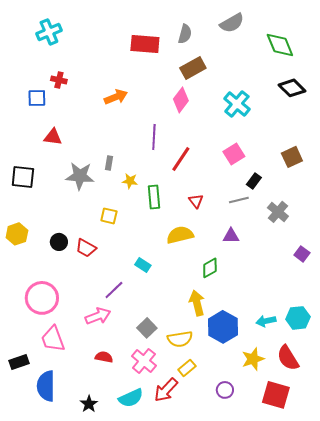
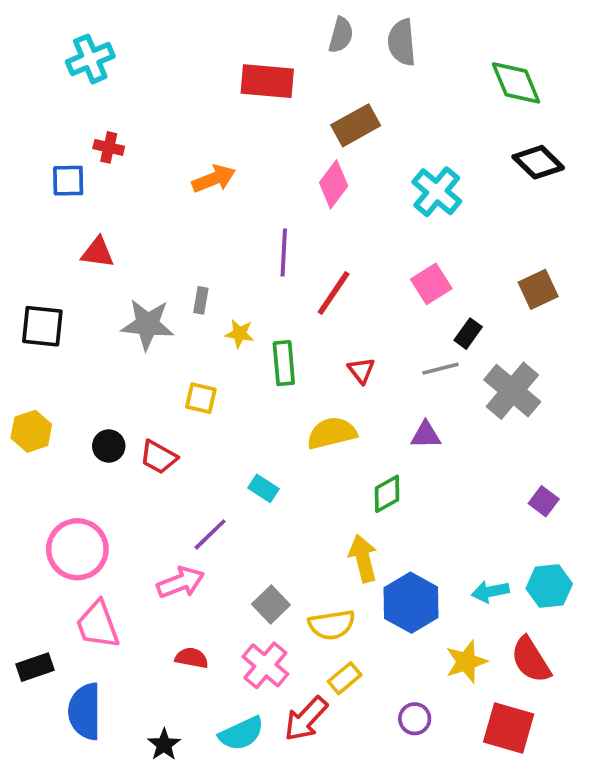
gray semicircle: (232, 23) -> (402, 42), moved, turned 115
gray semicircle: (185, 34) -> (341, 35), moved
gray cross: (278, 212) -> (512, 391), size x1.4
purple square: (302, 254) -> (544, 501), moved

